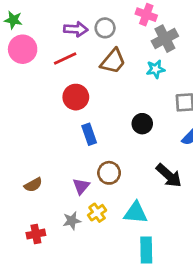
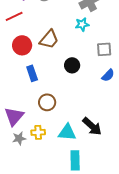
brown trapezoid: (113, 61) -> (49, 39), moved
black arrow: (169, 176) -> (92, 126), moved
purple triangle: (81, 186) -> (14, 116), moved, size x1.5
yellow cross: (97, 213) -> (38, 132), turned 32

